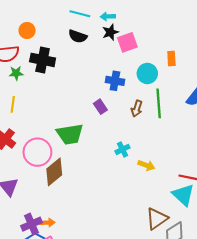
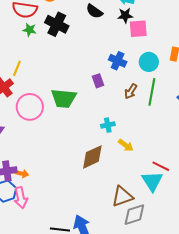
yellow line: (13, 104) -> (17, 68), moved
brown diamond: (54, 172) -> (92, 157), moved

